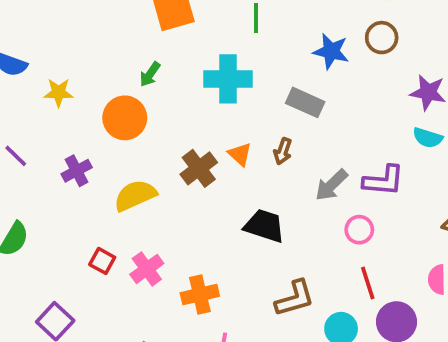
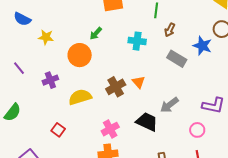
blue star: (331, 51) -> (202, 46), moved
cyan cross: (228, 79) -> (137, 41), size x0.7
brown arrow: (283, 151) -> (170, 30), moved
gray arrow: (331, 185) -> (169, 105), moved
pink cross: (147, 269) -> (110, 129), moved

